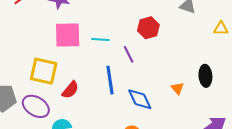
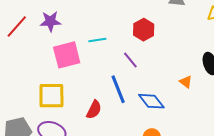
cyan line: (100, 39) -> (97, 40), moved
red semicircle: (70, 90) -> (94, 110), moved

